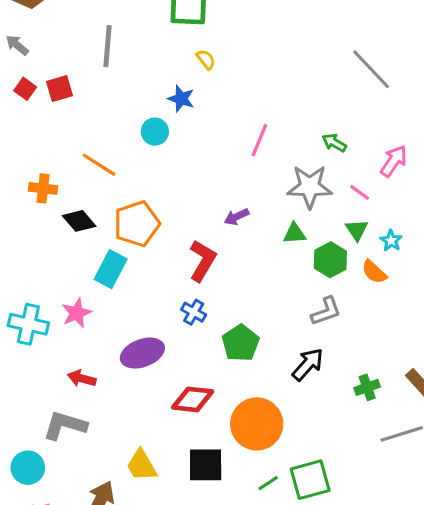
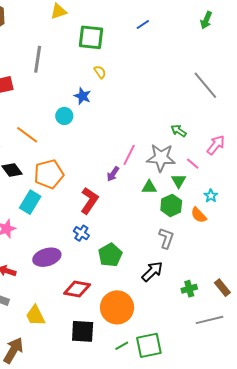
pink line: (259, 140) -> (129, 155), moved
purple arrow: (237, 217) -> (113, 174), turned -35
green triangle: (357, 230) -> (179, 181), moved
gray L-shape: (326, 311) -> (166, 238), turned -55
yellow trapezoid: (142, 465) -> (35, 316), moved

